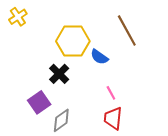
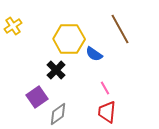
yellow cross: (18, 17) -> (13, 26), moved

